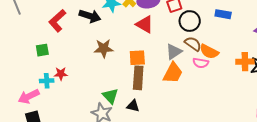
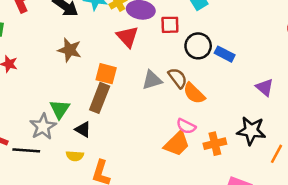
black circle: (190, 21) -> (198, 46), moved
orange cross: (245, 62) -> (215, 144), moved, turned -30
pink semicircle: (201, 63) -> (186, 126), moved
orange trapezoid: (173, 73) -> (177, 144), moved

